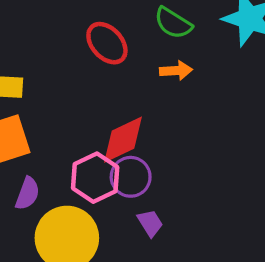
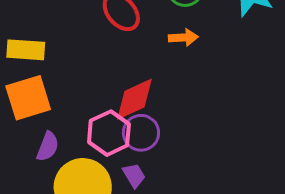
purple trapezoid: (150, 223) -> (134, 175), moved

